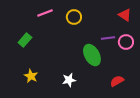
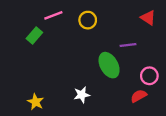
green rectangle: (25, 40) -> (34, 35), moved
pink circle: (126, 42) -> (149, 76), moved
yellow star: (31, 76) -> (36, 102), moved

